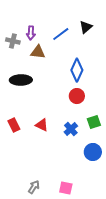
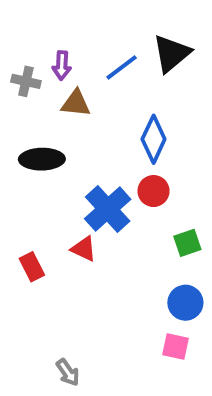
black triangle: (86, 27) -> (171, 53), size x1.5
red rectangle: (14, 125) -> (32, 267), moved
blue cross: (71, 129) -> (108, 209), moved, size x1.6
gray arrow: (34, 187) -> (68, 372), turned 112
pink square: (66, 188) -> (175, 347), moved

